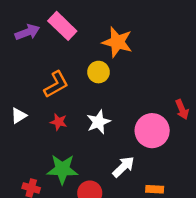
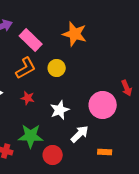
pink rectangle: (62, 26) -> (31, 40), moved
yellow circle: (98, 72) -> (57, 68), moved
white star: (98, 122) -> (60, 110), moved

